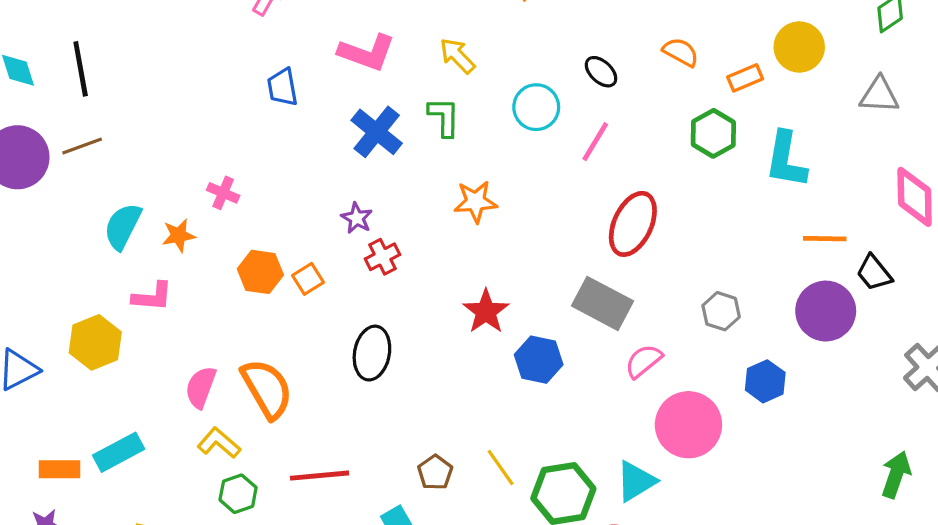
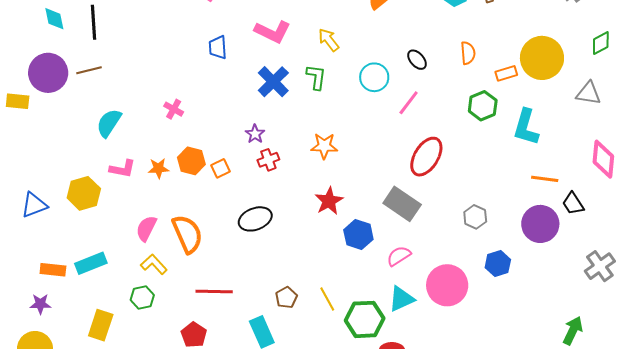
yellow circle: (799, 47) -> (542, 58), size x1.4
orange semicircle: (681, 52) -> (468, 53), turned 50
orange star: (475, 202) -> (324, 146), moved
orange star: (179, 235) -> (158, 168), moved
black ellipse: (372, 353) -> (255, 219), turned 52
pink semicircle: (644, 361) -> (399, 256), moved
cyan triangle: (636, 481) -> (401, 299), moved
green hexagon: (238, 494) -> (142, 298), moved

